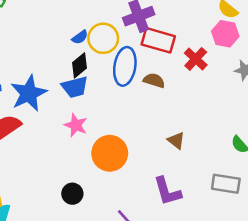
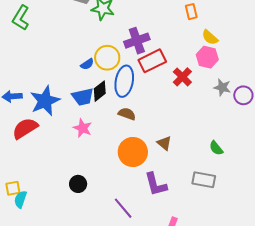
blue semicircle: (80, 37) -> (87, 64), moved
red rectangle: (158, 40) -> (152, 61), turned -44
black diamond: (79, 65) -> (100, 91), moved
brown semicircle: (154, 80) -> (127, 114), moved
orange circle: (110, 153) -> (133, 152), moved

